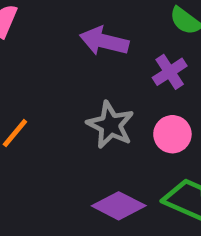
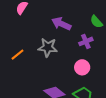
gray star: (110, 125) -> (48, 47), moved, turned -30

